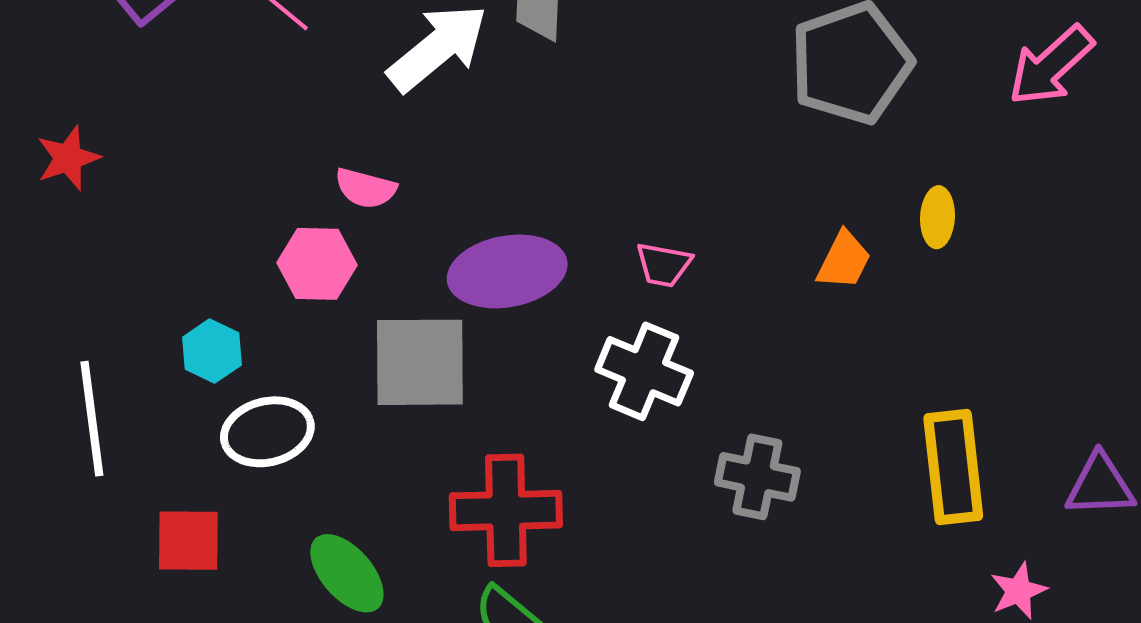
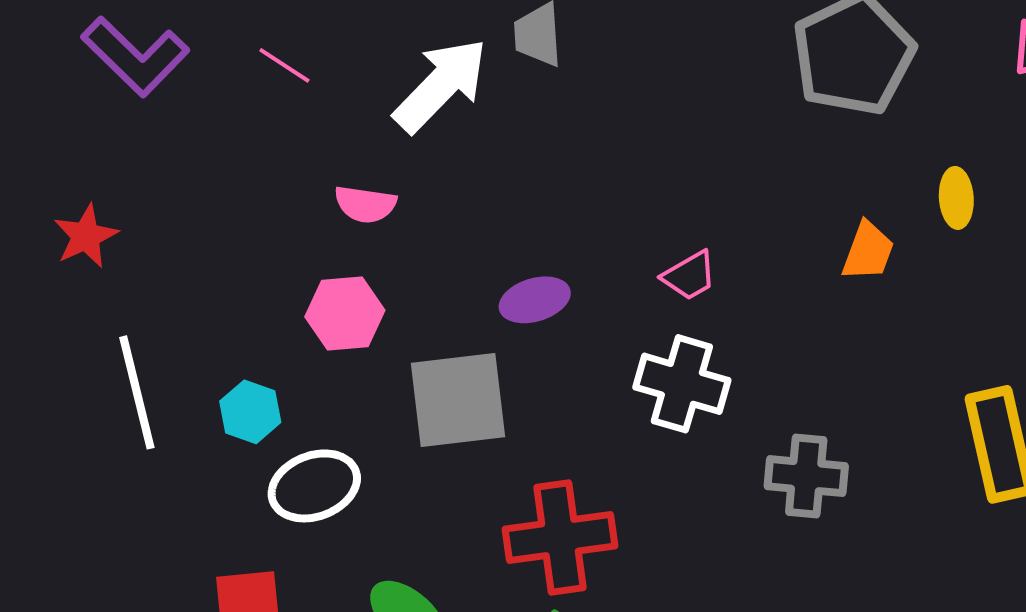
pink semicircle: (366, 188) -> (365, 204), moved
pink trapezoid: (664, 265) -> (689, 276), turned -34
purple ellipse: (507, 271) -> (535, 300), size x0.6
white line: (92, 419) -> (137, 392), moved

